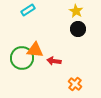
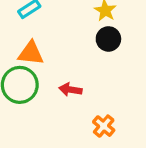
orange triangle: (35, 50) -> (31, 53), moved

